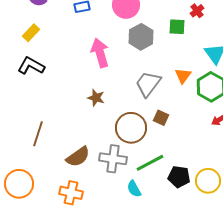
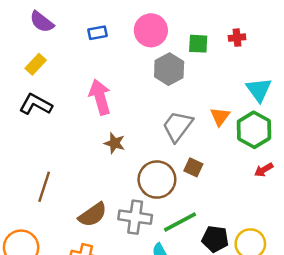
red cross: (197, 11) -> (237, 38), turned 32
green square: (177, 27) -> (198, 44), moved
pink arrow: (100, 53) -> (100, 97), moved

